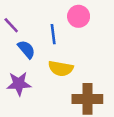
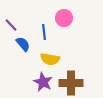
purple star: (19, 84) -> (43, 82), moved, turned 30

